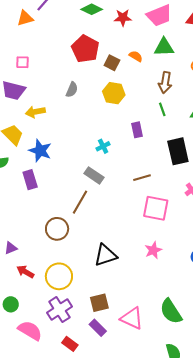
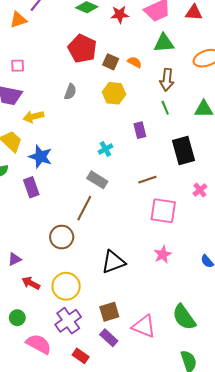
orange semicircle: (136, 56) -> (135, 62), moved

